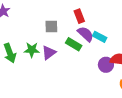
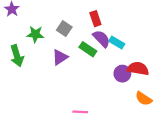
gray square: (51, 27) -> (64, 29), turned 32
green star: (32, 50) -> (35, 34), moved

